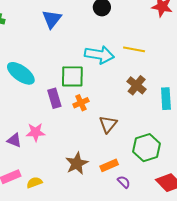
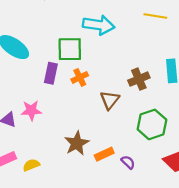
yellow line: (134, 49) -> (155, 16), moved
brown cross: (137, 85) -> (139, 79), moved, turned 30
purple rectangle: (54, 98) -> (51, 73), turned 30
orange rectangle: (109, 165) -> (104, 154), moved

